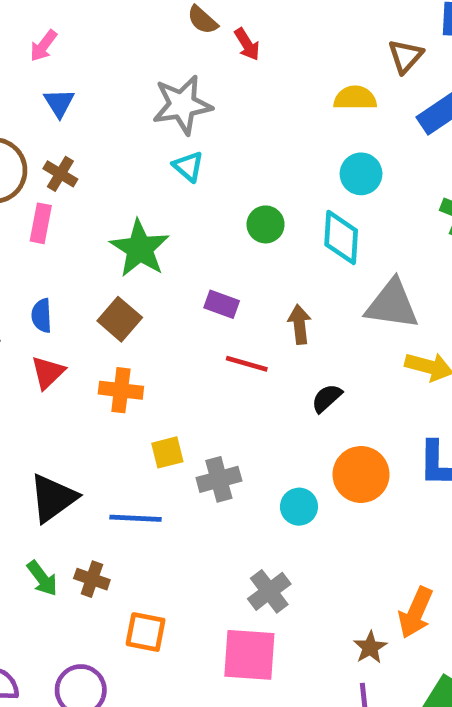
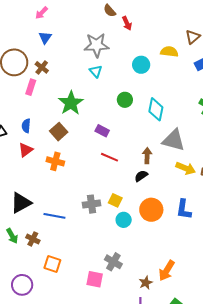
cyan circle: (361, 174) -> (141, 65), moved
brown arrow: (299, 324) -> (147, 156), moved
yellow square: (167, 452) -> (115, 200), moved, turned 32
gray cross: (269, 591) -> (113, 262), moved, turned -30
pink square: (249, 655) -> (95, 279), size x0.7

